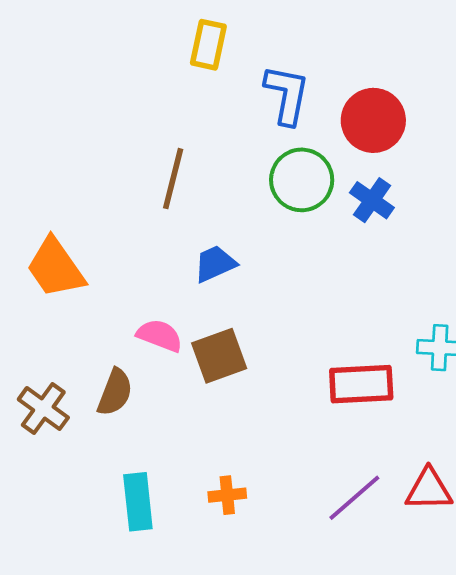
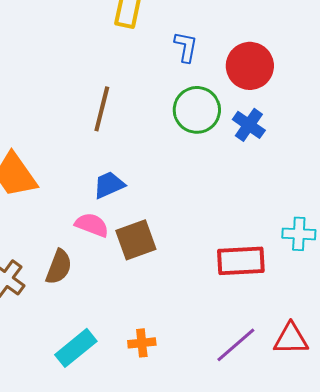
blue L-shape: (287, 95) -> (186, 47), size x0.7
blue trapezoid: (215, 264) -> (109, 185), moved
cyan rectangle: (138, 502) -> (76, 348), turned 57

